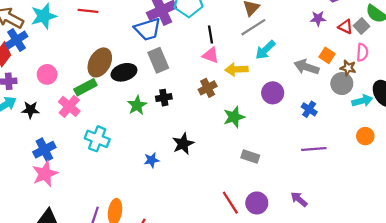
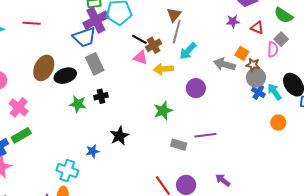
gray square: (362, 26) -> (281, 39), moved
gray line: (253, 27) -> (177, 31), turned -40
black line: (211, 34) -> (139, 39), turned -49
brown star: (348, 68) -> (253, 65), moved
green rectangle: (85, 87) -> (21, 135), moved
brown cross: (208, 88) -> (154, 45), moved
cyan arrow: (362, 101) -> (274, 92), turned -108
green star: (137, 105) -> (78, 104), turned -30
blue cross: (309, 109) -> (258, 92), moved
cyan cross: (97, 139) -> (67, 171), moved
purple line: (314, 149) -> (205, 135), moved

